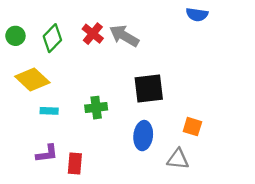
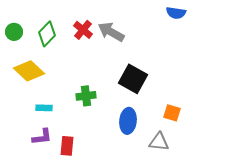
black square: (149, 88) -> (133, 79), turned 36
cyan rectangle: (49, 111) -> (44, 108), moved

